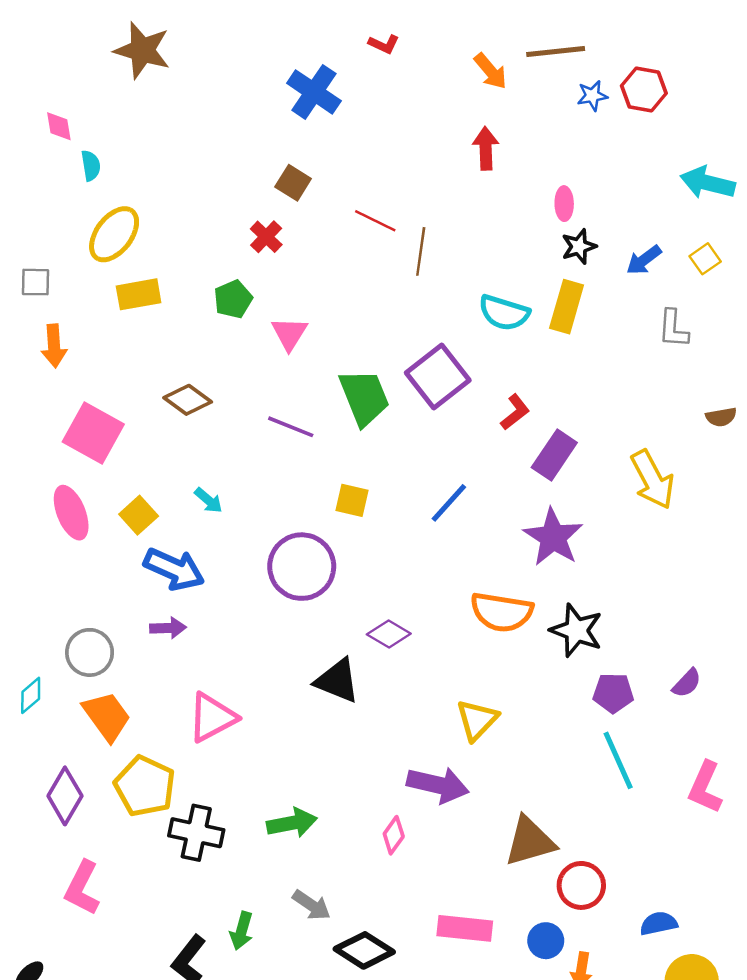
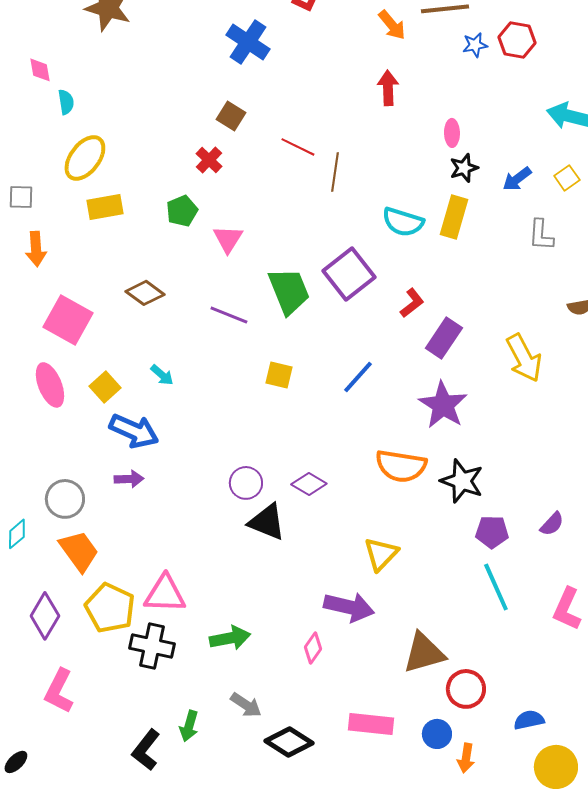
purple circle: (302, 567) -> (246, 483), moved, size x0.6
pink triangle: (212, 717) -> (165, 594), moved, turned 30

